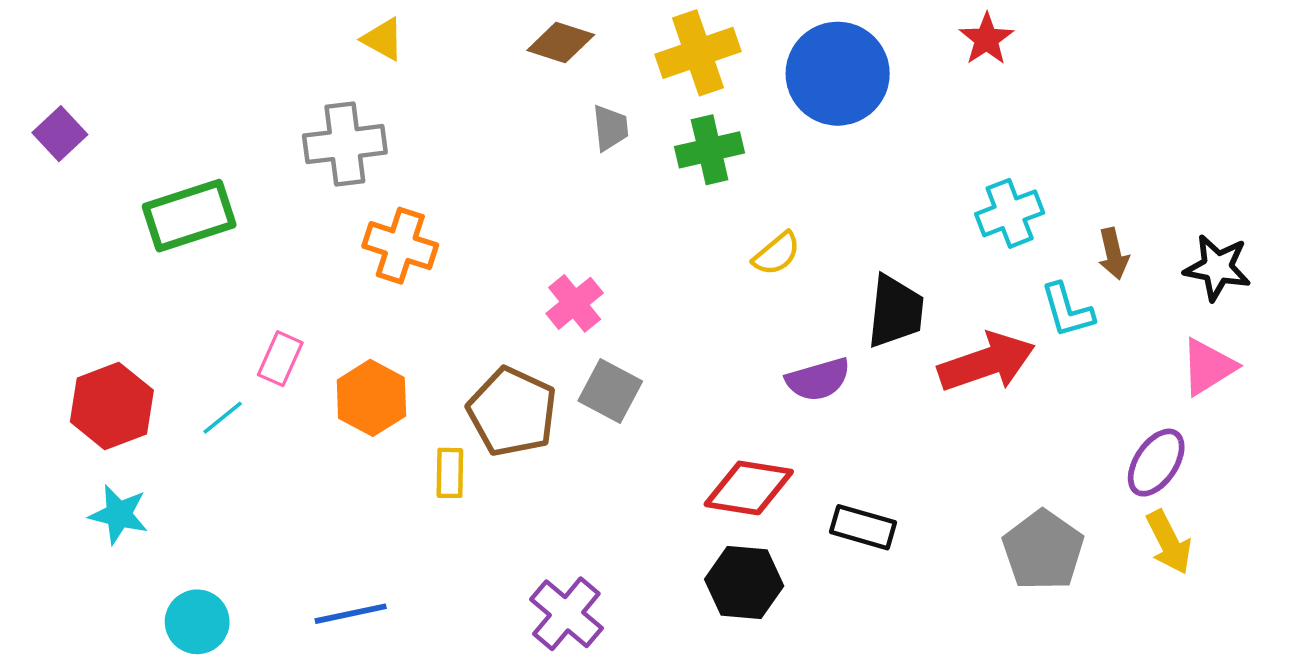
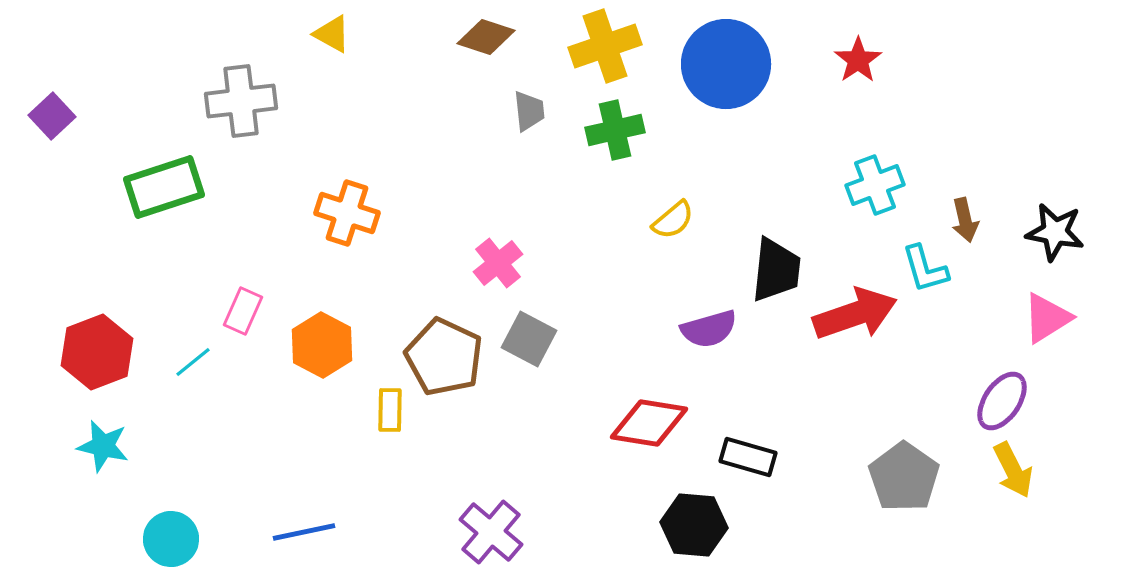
red star: (987, 39) -> (858, 60), moved
gray cross: (345, 144) -> (241, 101), moved
black hexagon: (744, 583) -> (694, 525), moved

